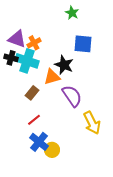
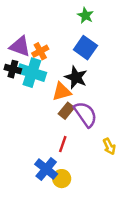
blue square: (83, 44) -> (85, 48), moved, turned 30
brown rectangle: (32, 93) -> (66, 111), moved
red line: (34, 120) -> (63, 144), moved, turned -32
yellow arrow: (92, 123) -> (109, 146), size x0.6

